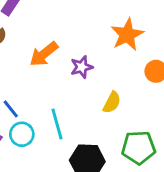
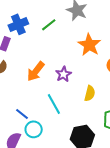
cyan line: (57, 124) -> (54, 104), moved

